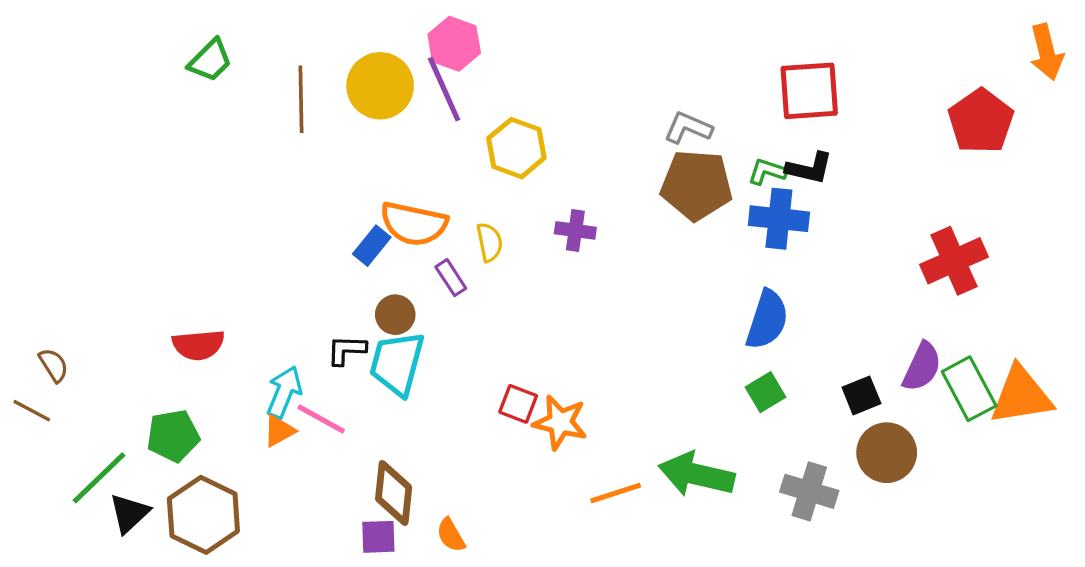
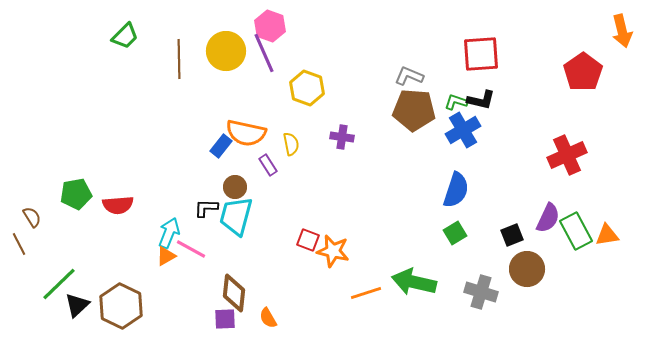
blue cross: (779, 219) -> (463, 130), turned -36
orange triangle: (1021, 395) -> (607, 235), size x0.6
brown line: (32, 411) -> (19, 244), turned 35
green pentagon: (173, 436) -> (76, 194), moved

